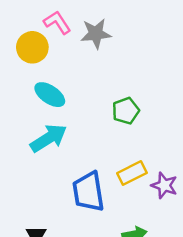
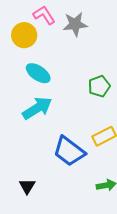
blue trapezoid: (88, 192) -> (69, 151), turned -44

